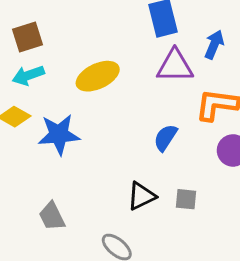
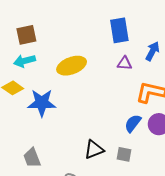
purple triangle: (175, 66) -> (125, 63), size x0.6
blue semicircle: (165, 138) -> (133, 123), moved

